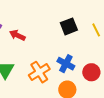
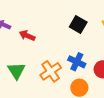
black square: (69, 26) -> (78, 24), turned -36

